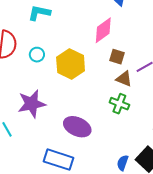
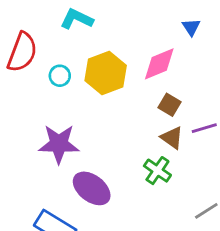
yellow hexagon: (71, 64) -> (106, 73), moved
purple star: (32, 104) -> (59, 144), moved

